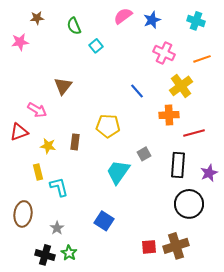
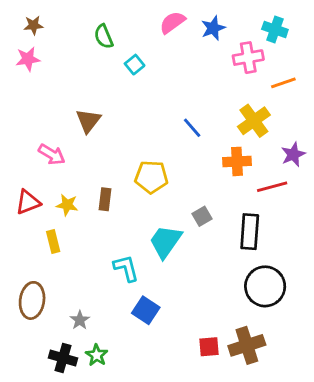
brown star: (37, 18) -> (33, 25), moved
pink cross: (164, 53) -> (248, 58), moved, turned -35
red triangle: (19, 132) -> (28, 202), moved
purple star: (209, 173) -> (293, 154), moved
cyan L-shape: (59, 187) -> (126, 268), moved

